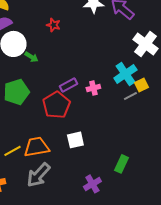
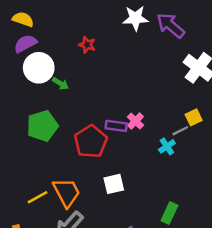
cyan cross: (125, 74) -> (167, 146), moved, size x0.6
purple rectangle: (68, 85) -> (116, 126), moved, turned 36
pink cross: (93, 88) -> (136, 121), turned -32
orange trapezoid: (36, 147) -> (67, 192), turned 72

